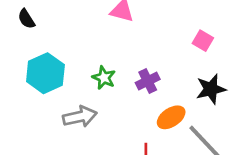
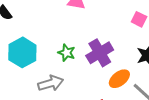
purple cross: (148, 81) -> (100, 53), size x1.5

